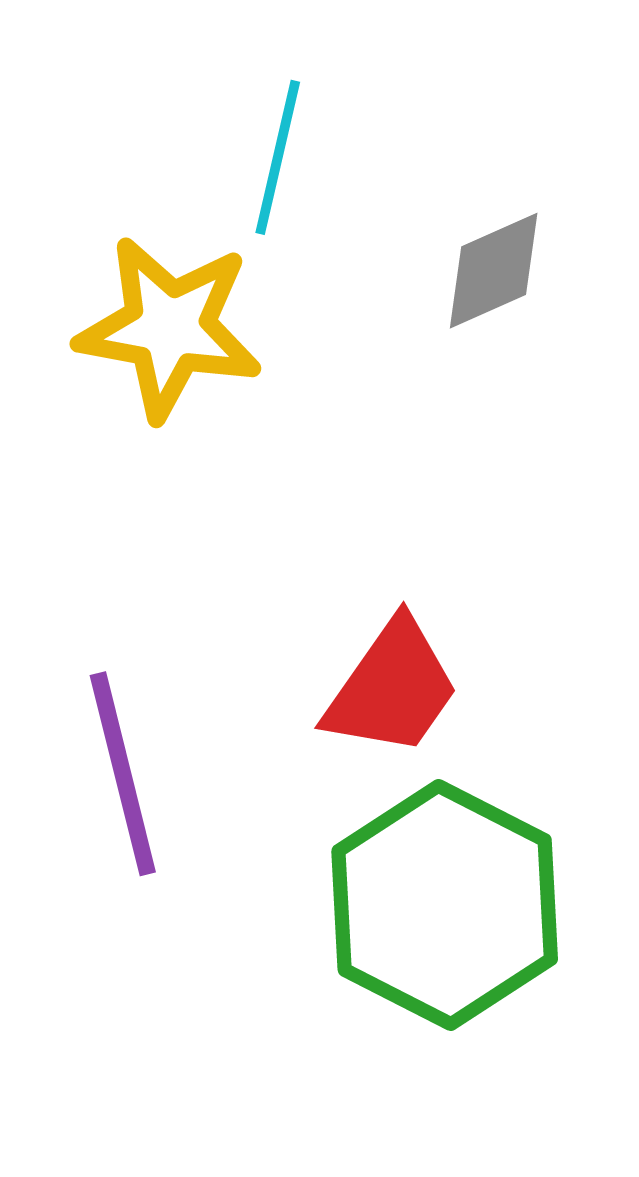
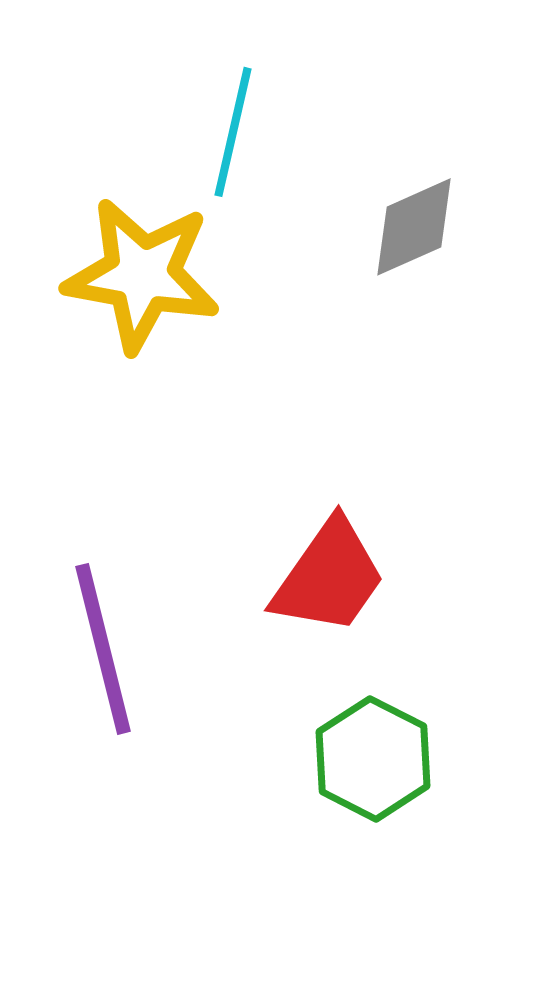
green hexagon: (445, 905) -> (373, 759), size x0.6

